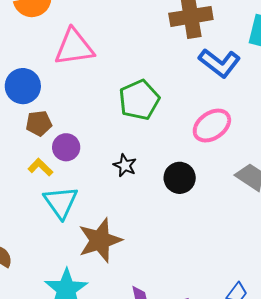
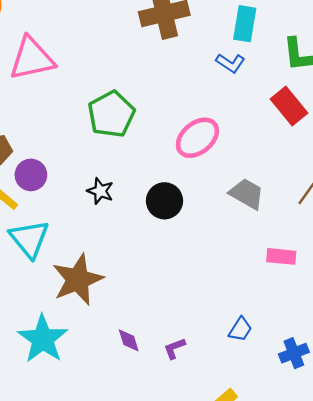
blue L-shape: (220, 63) -> (230, 63), moved, size x0.6

